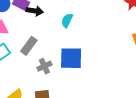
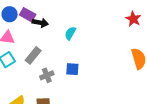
blue square: (71, 58) -> (72, 69), size x0.6

